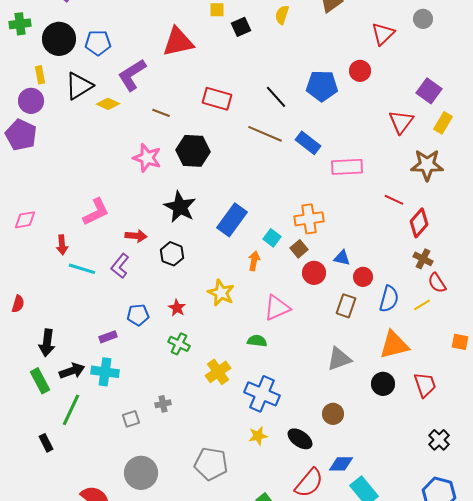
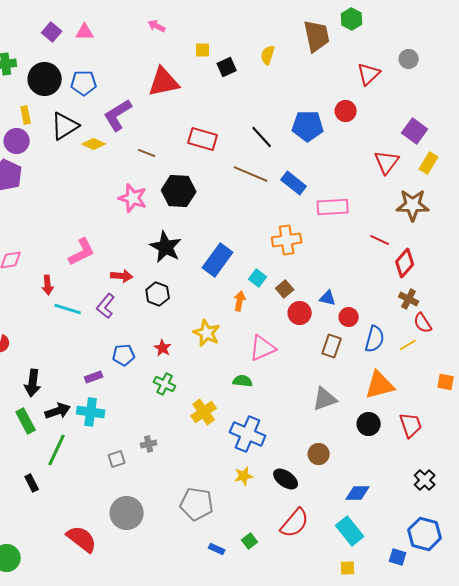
orange cross: (309, 219) -> (287, 240), moved
blue diamond: (341, 464) -> (358, 493), moved

